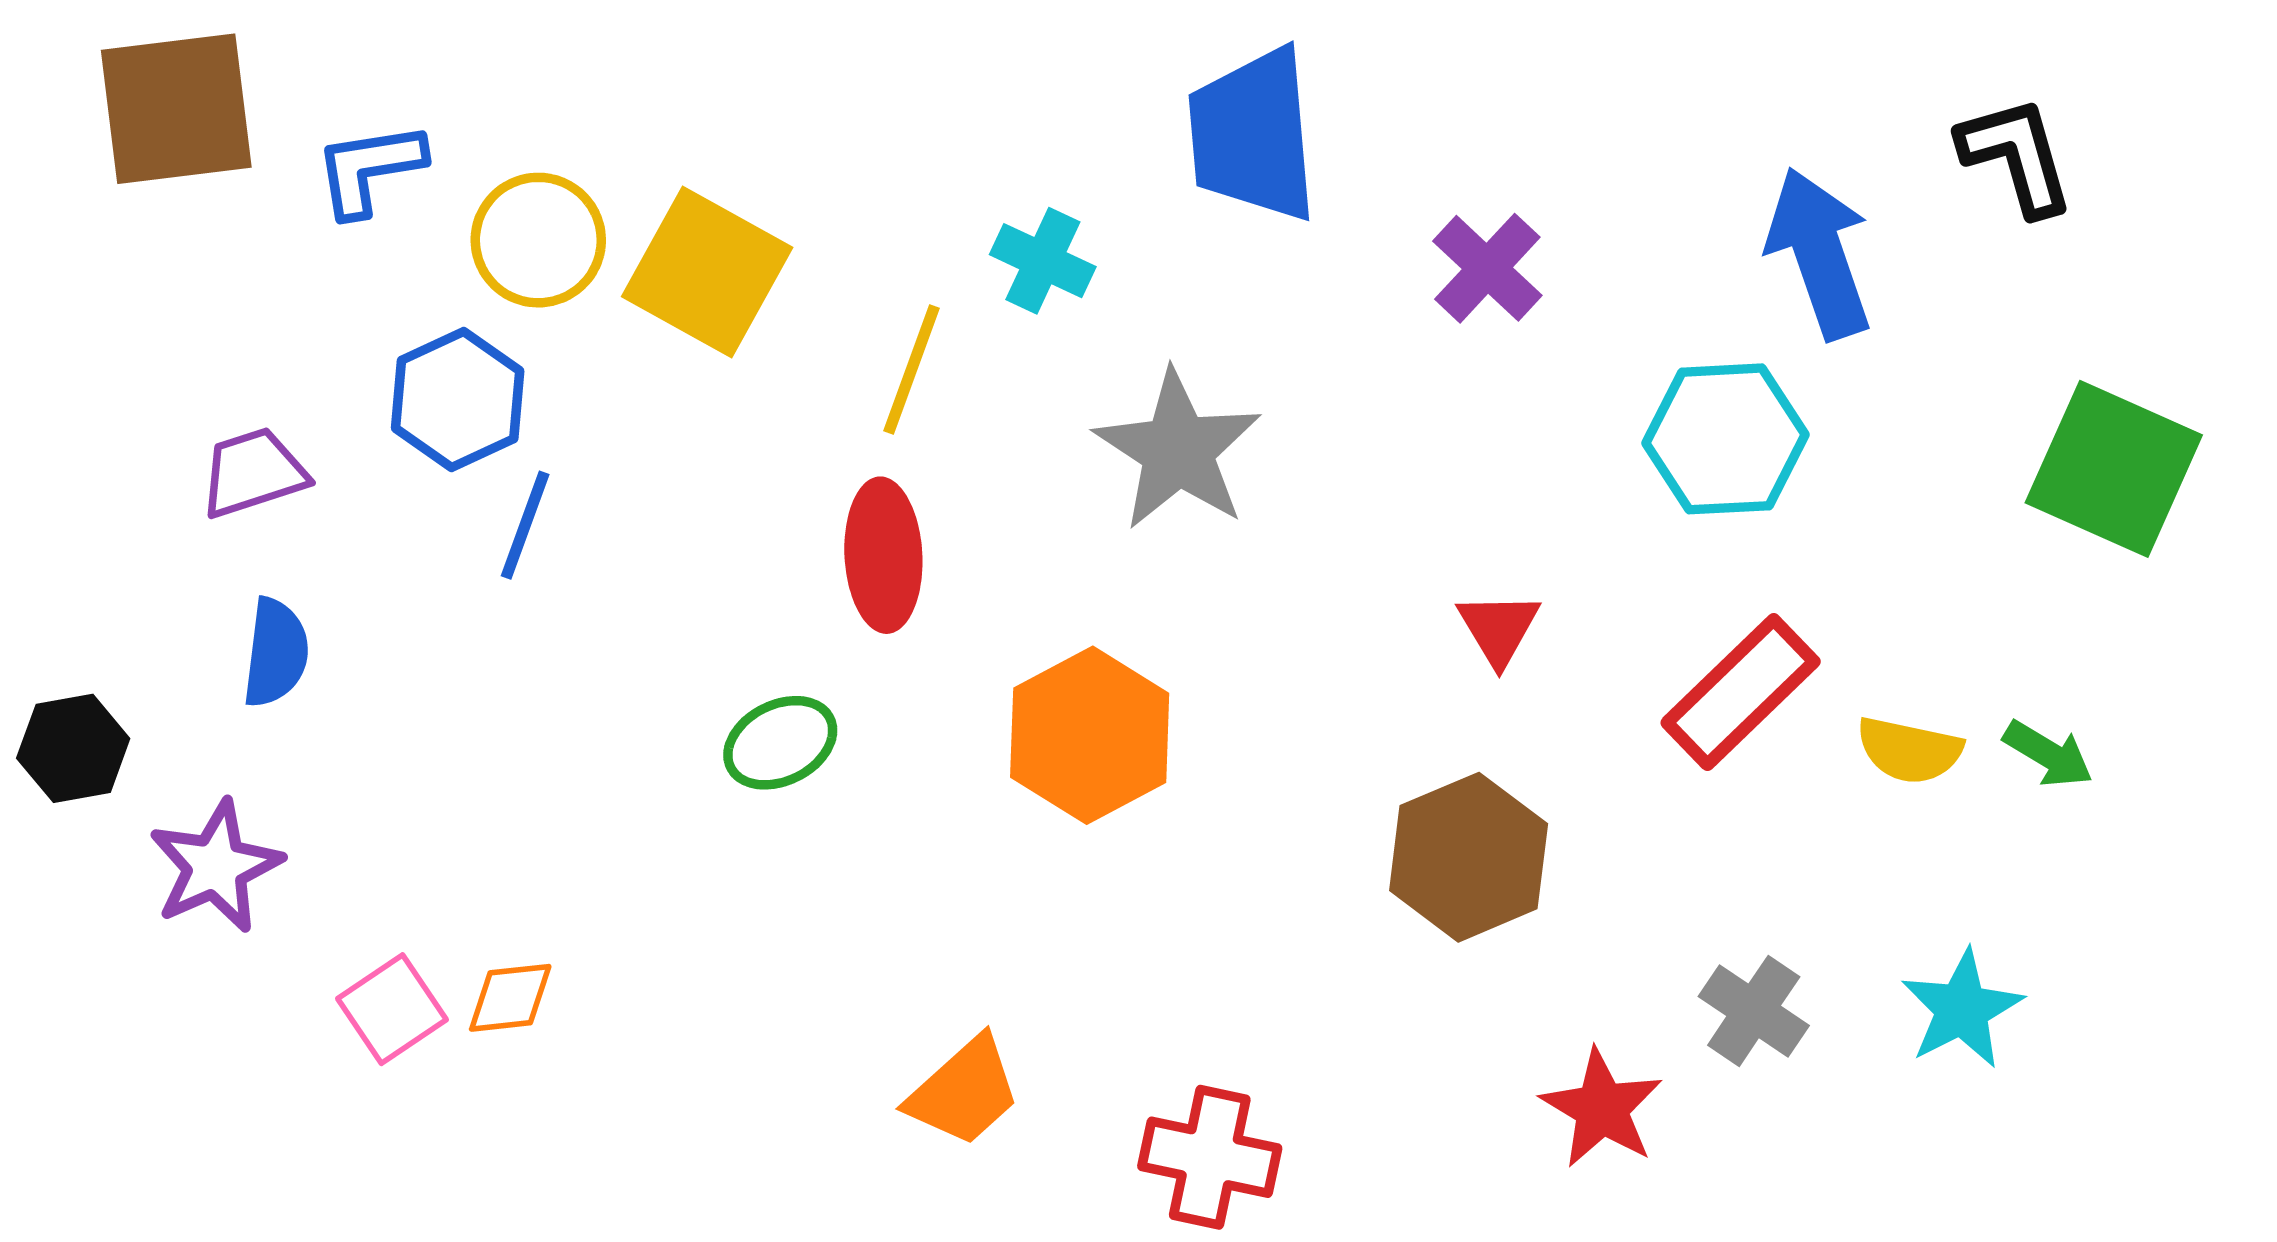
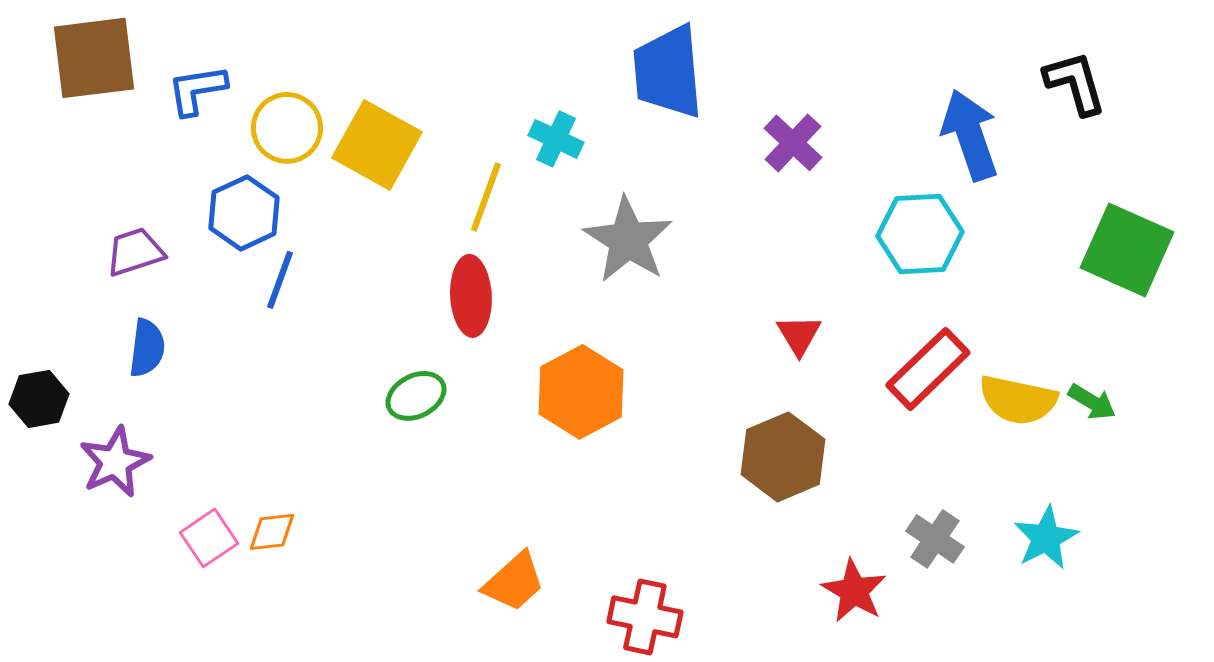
yellow semicircle: (1909, 750) -> (1018, 400), size x1.4

